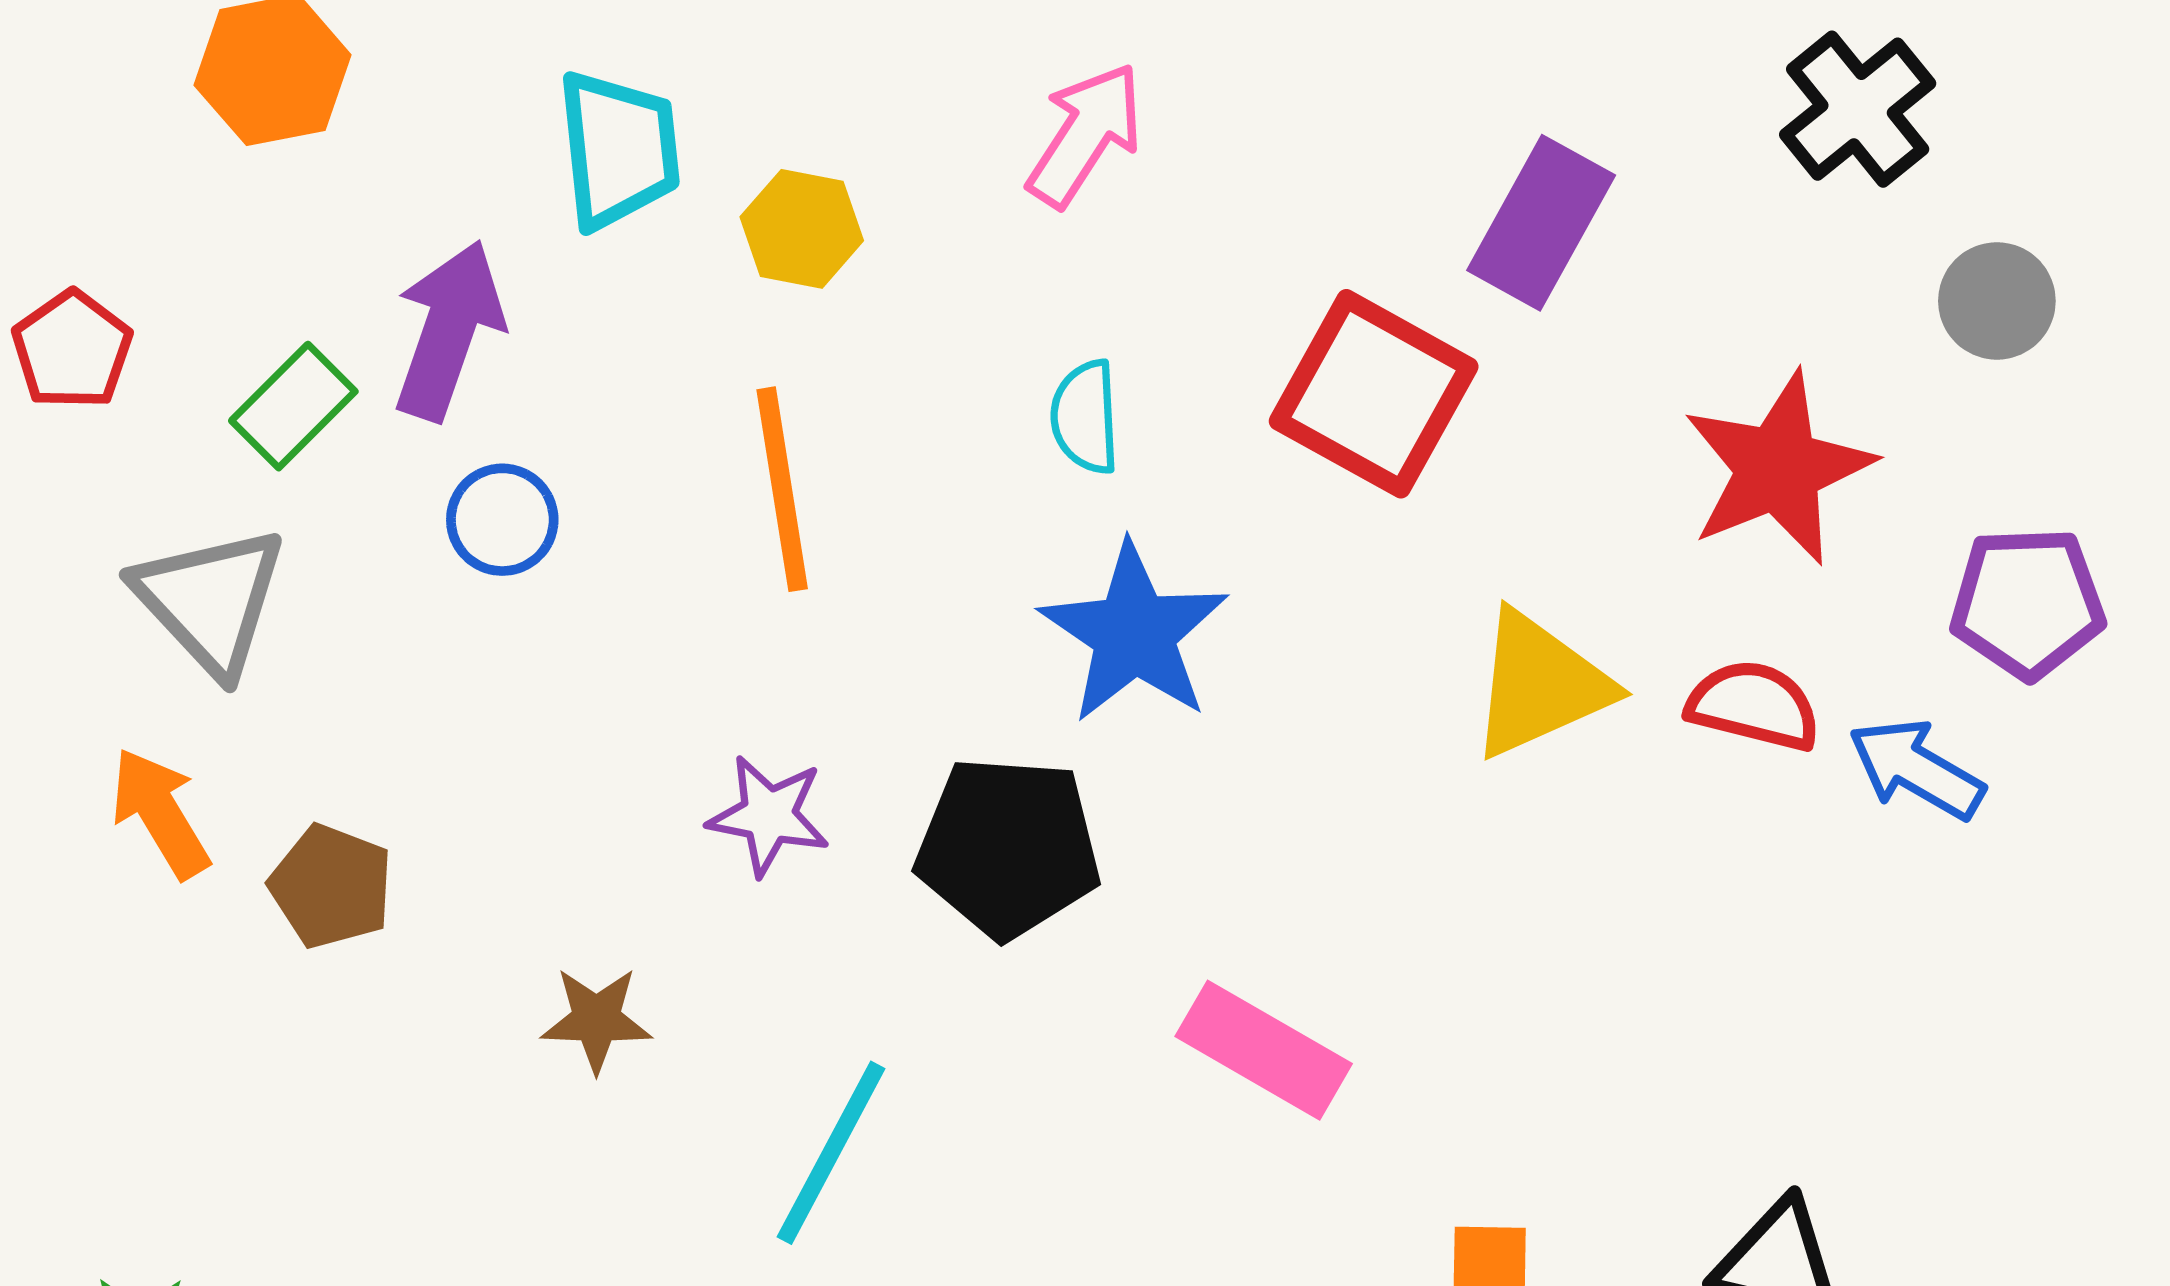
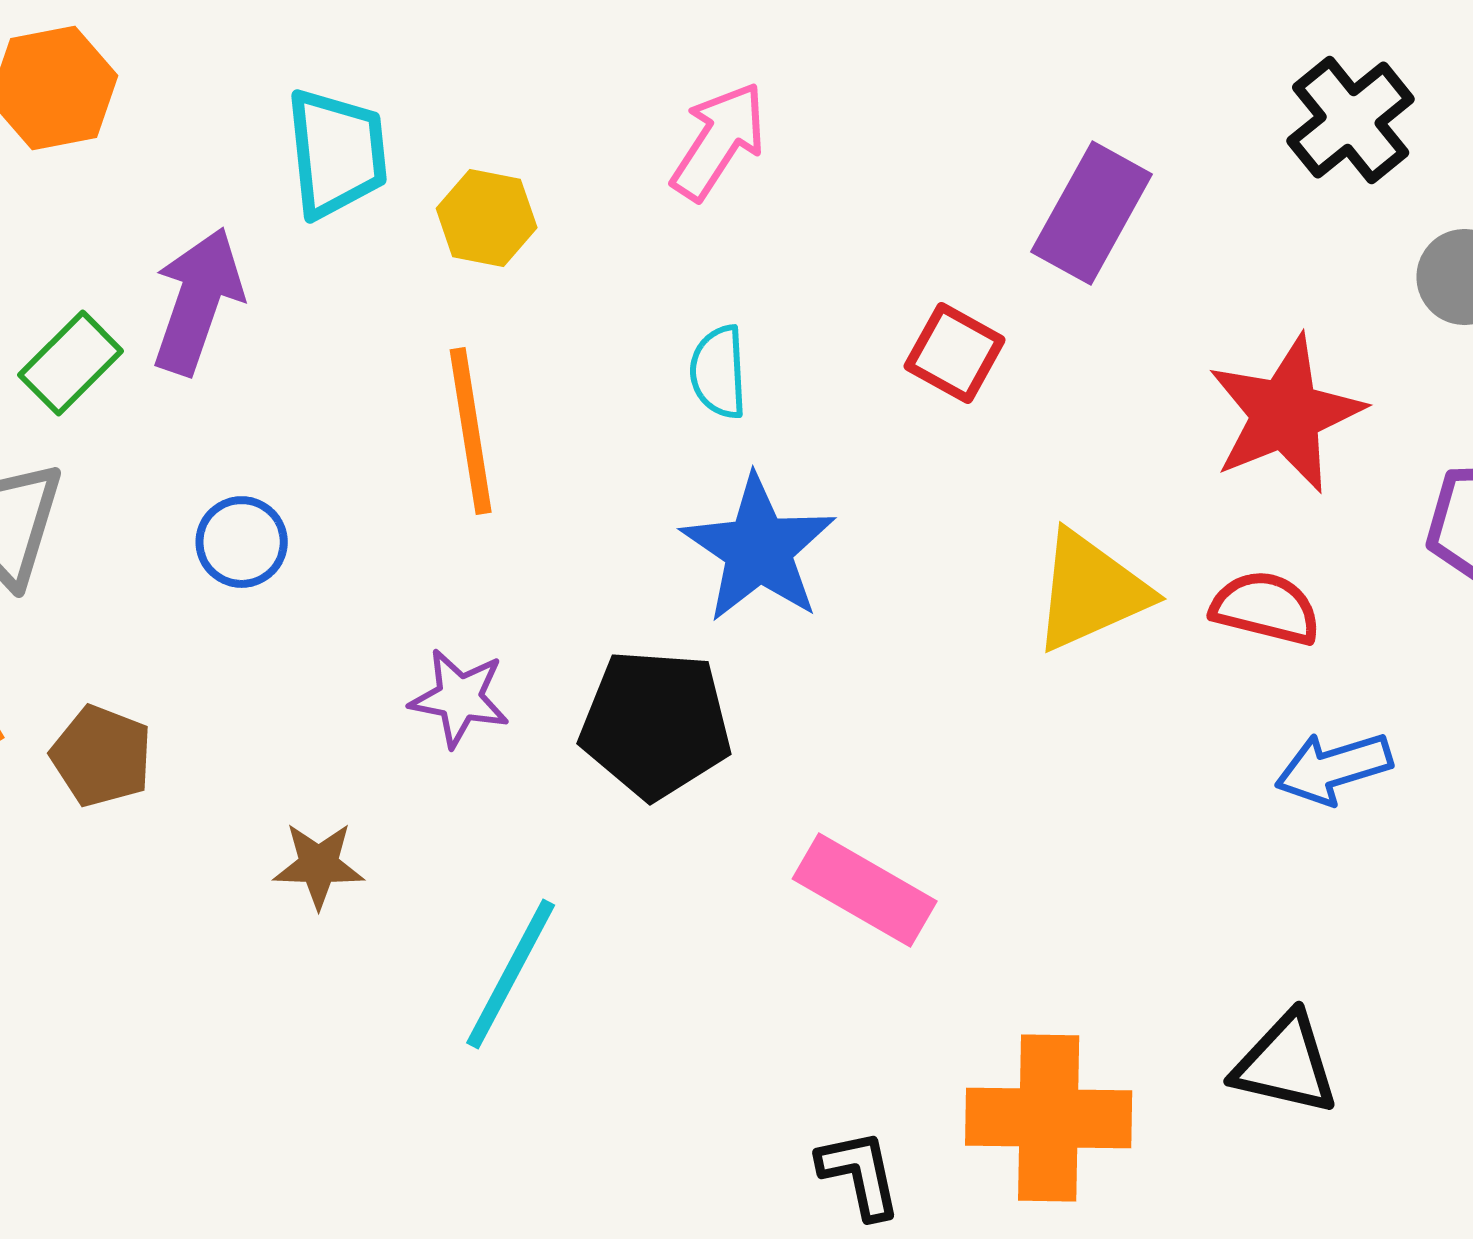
red square: (1374, 394) -> (955, 353), size x0.6
blue circle: (502, 520) -> (242, 542), moved
blue arrow: (1916, 769) -> (1334, 768), moved, turned -47

